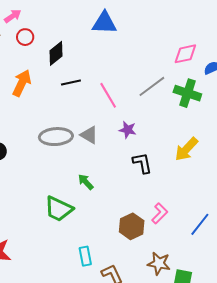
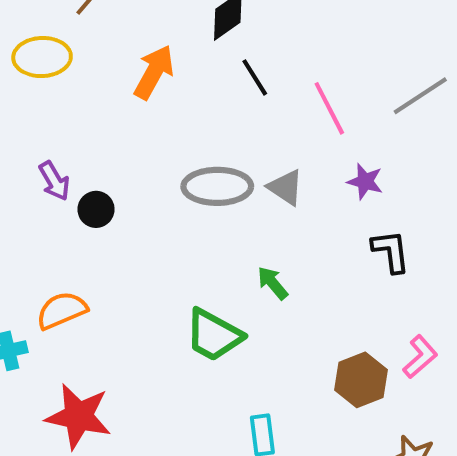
black line: (71, 83) -> (255, 77), turned 66

